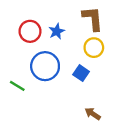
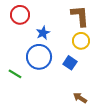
red circle: (30, 31) -> (20, 15), moved
blue star: (57, 31) -> (43, 33), moved

